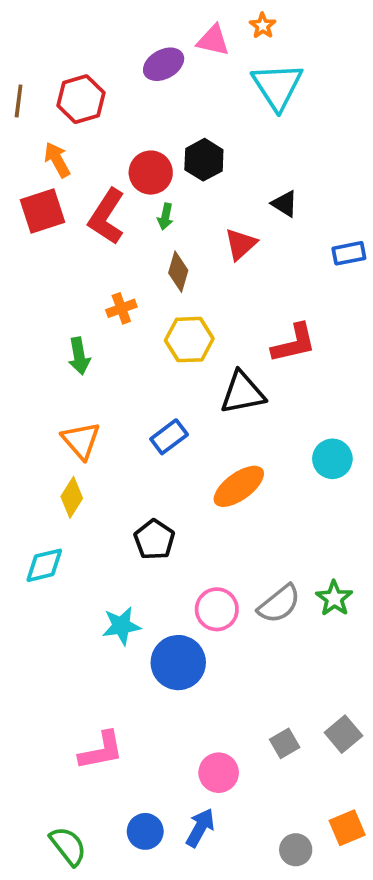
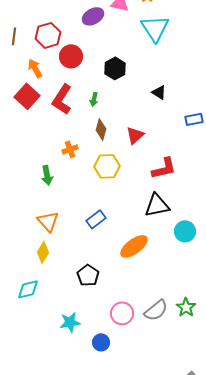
red circle: (151, 173) -> (71, 56), moved
red square: (42, 211) -> (27, 96), turned -30
red triangle: (241, 244) -> (135, 135), moved
black triangle: (242, 393) -> (157, 205), moved
blue circle: (178, 663) -> (101, 342), size x0.6

